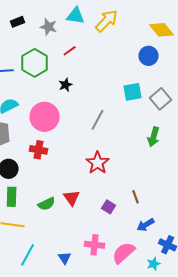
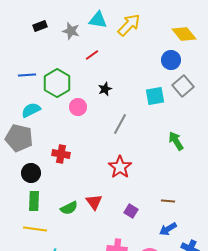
green hexagon: (35, 63) -> (57, 83), moved
black star: (66, 85) -> (105, 89), moved
gray square: (161, 99) -> (183, 86), moved
pink circle: (45, 117) -> (78, 107), moved, size x0.6
green arrow: (154, 137) -> (176, 141), turned 132
brown line: (136, 197) -> (168, 201), moved, turned -64

